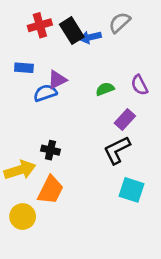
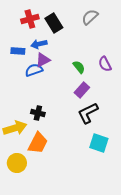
blue arrow: (90, 37) -> (39, 44), moved
green semicircle: (105, 89) -> (79, 67), turned 72
purple rectangle: (125, 120) -> (82, 90), moved

